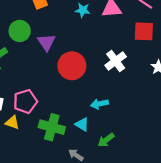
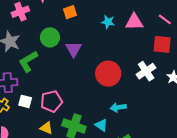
white cross: (116, 61) -> (146, 71), moved
red circle: (72, 66) -> (108, 74), moved
yellow triangle: (12, 122) -> (46, 128), moved

